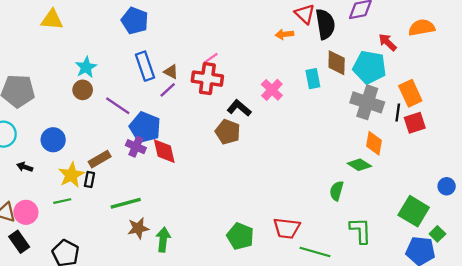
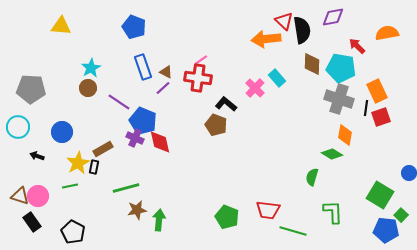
orange arrow: (284, 34) -> (266, 39), size x1.8
cyan rectangle: (313, 79) -> (277, 78), moved, turned -30

